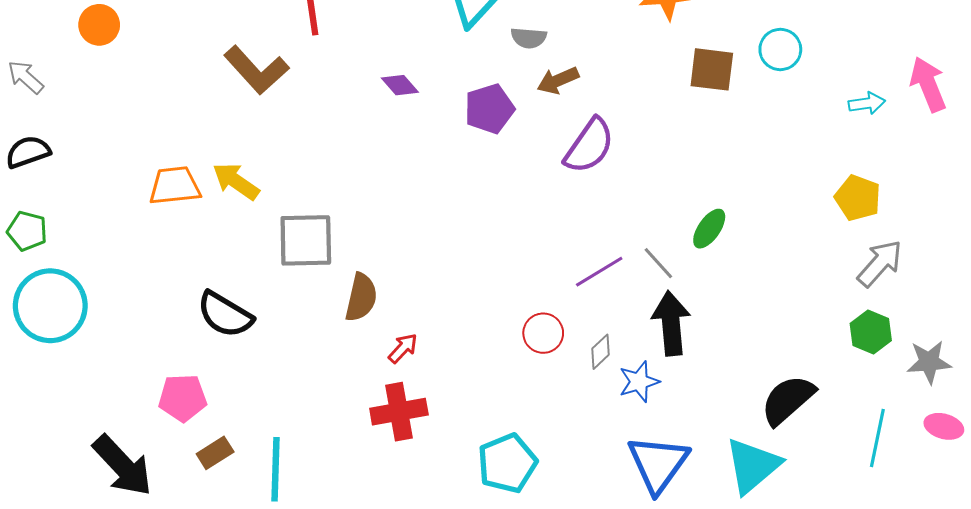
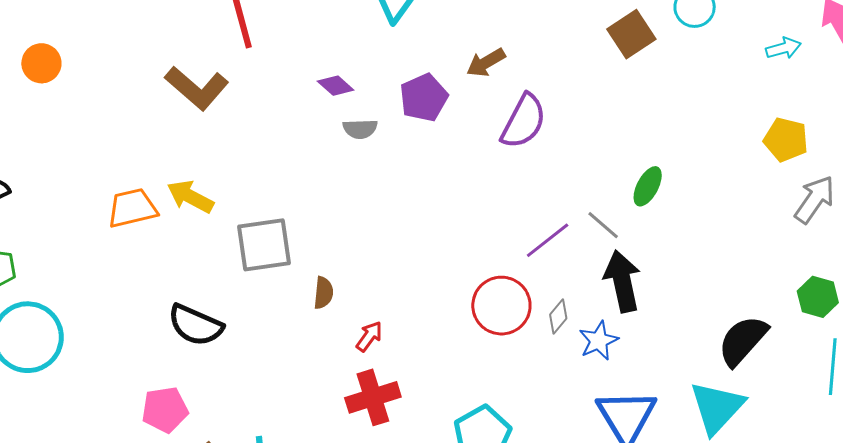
gray semicircle: (529, 38) -> (360, 129), moved
brown square: (712, 69) -> (631, 34), turned -33
brown semicircle: (361, 297) -> (323, 293), size x0.7
green hexagon: (871, 332) -> (818, 297), moved
red circle: (543, 333) -> (501, 306), size x1.5

